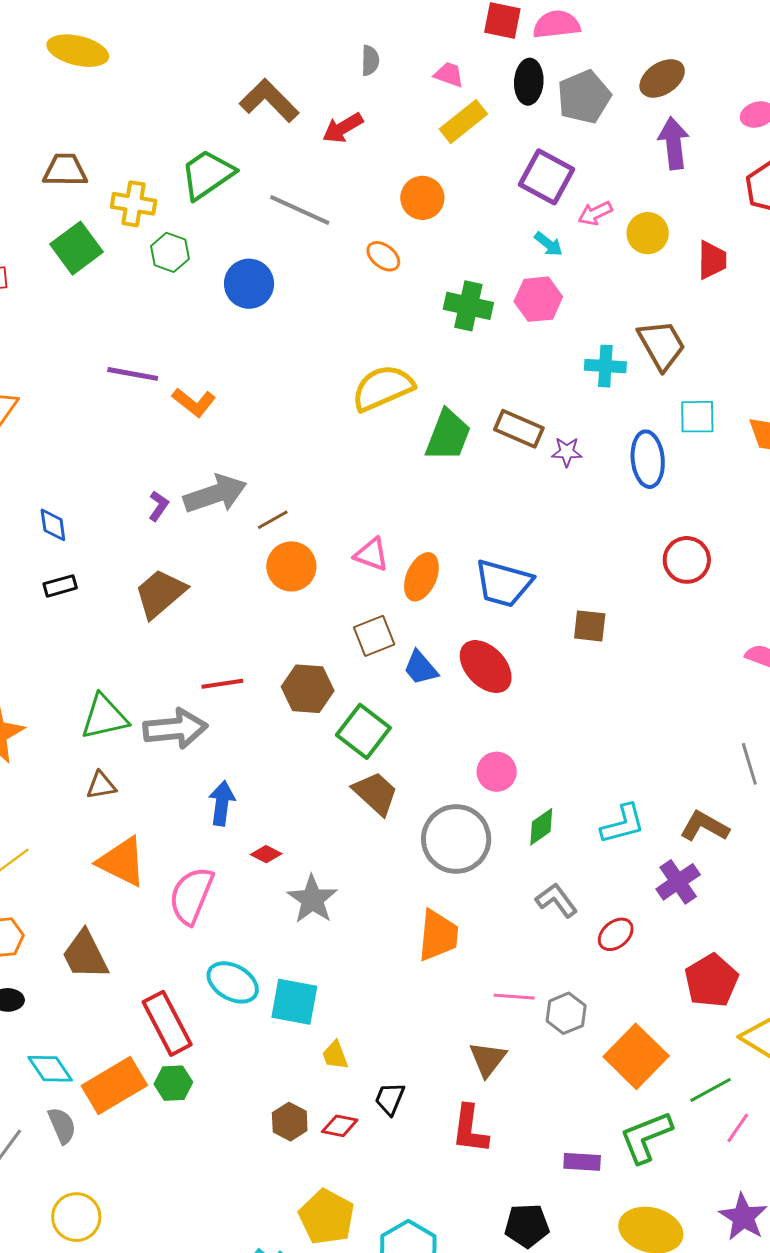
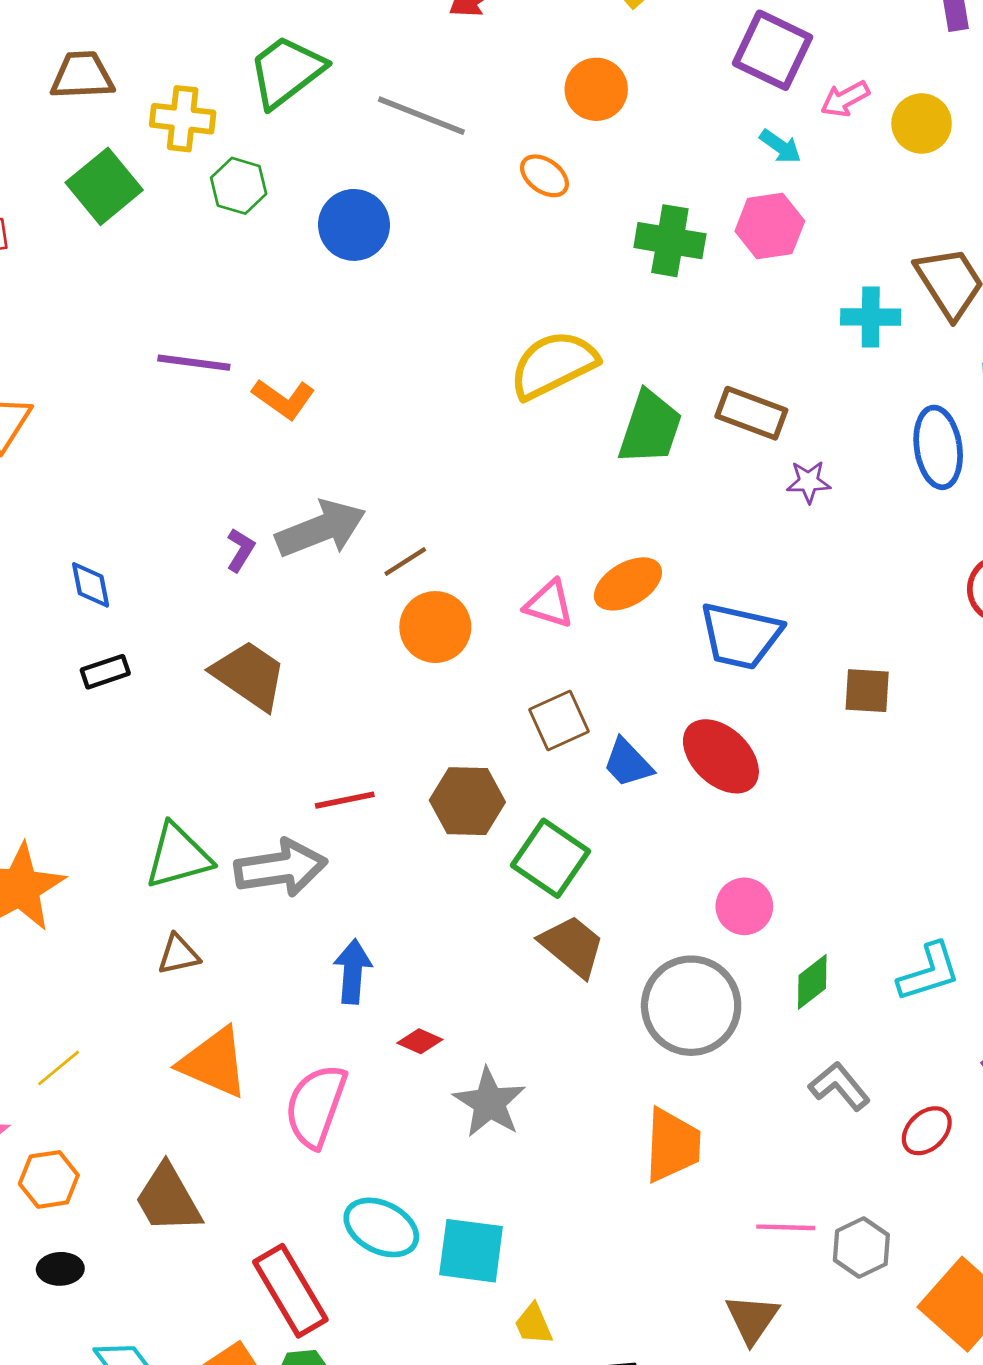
purple star: (567, 452) -> (809, 482), moved
orange ellipse: (421, 577) -> (628, 584), moved, turned 39
brown trapezoid: (160, 593) -> (249, 675), turned 78

